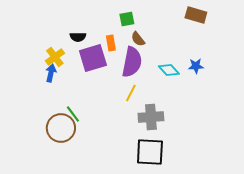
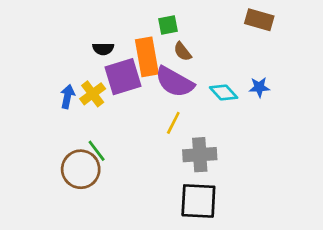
orange rectangle: (111, 43) -> (147, 57), size x1.8
yellow cross: (55, 57) -> (93, 94), moved
purple semicircle: (132, 62) -> (175, 82), turned 108

